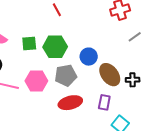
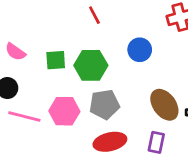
blue circle: (89, 57) -> (140, 50), moved

